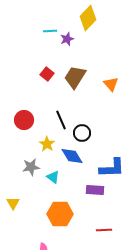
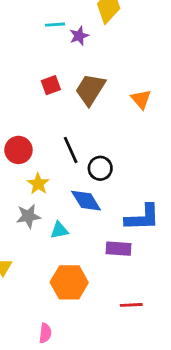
red square: (47, 74) -> (51, 85), turned 32
yellow star: (47, 144) -> (38, 184), moved
cyan triangle: (53, 177) -> (59, 230), turned -48

